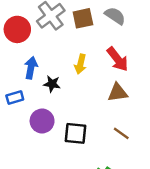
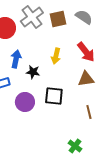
black square: (75, 133) -> (54, 96), moved
brown line: (121, 133) -> (89, 112), turned 40

